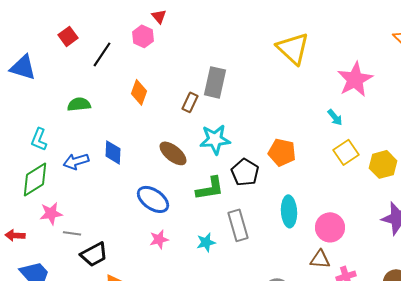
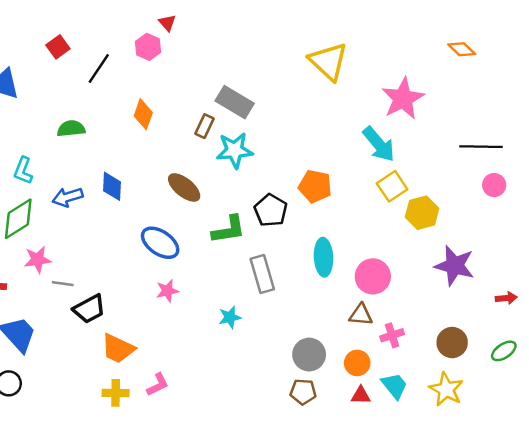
gray rectangle: (215, 82) -> (235, 102), turned -72
cyan arrow: (335, 117) -> (379, 144), size x1.8
cyan star: (215, 139) -> (235, 150), moved
yellow hexagon: (383, 164) -> (422, 213), moved
cyan star: (206, 242) -> (230, 317), moved

